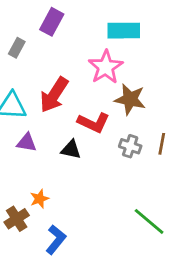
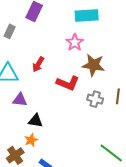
pink star: (106, 67) -> (75, 42), size x0.7
red arrow: (54, 95) -> (38, 64), size x0.6
black triangle: (71, 149) -> (36, 121), moved

